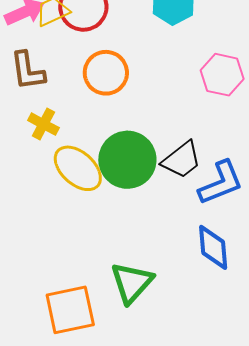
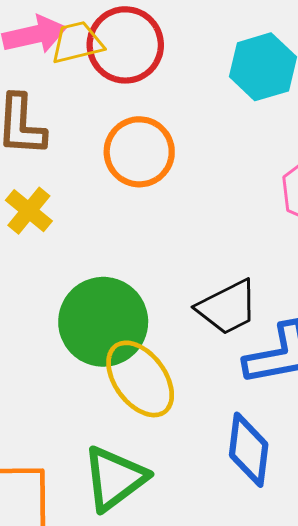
green circle: (127, 160) -> (103, 322), moved
yellow ellipse: (78, 168) -> (140, 379), moved

